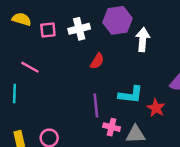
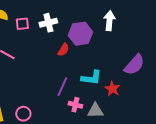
purple hexagon: (118, 20) -> (80, 34), moved
white arrow: (143, 40) -> (109, 21), moved
purple line: (96, 106) -> (62, 87), turned 30

